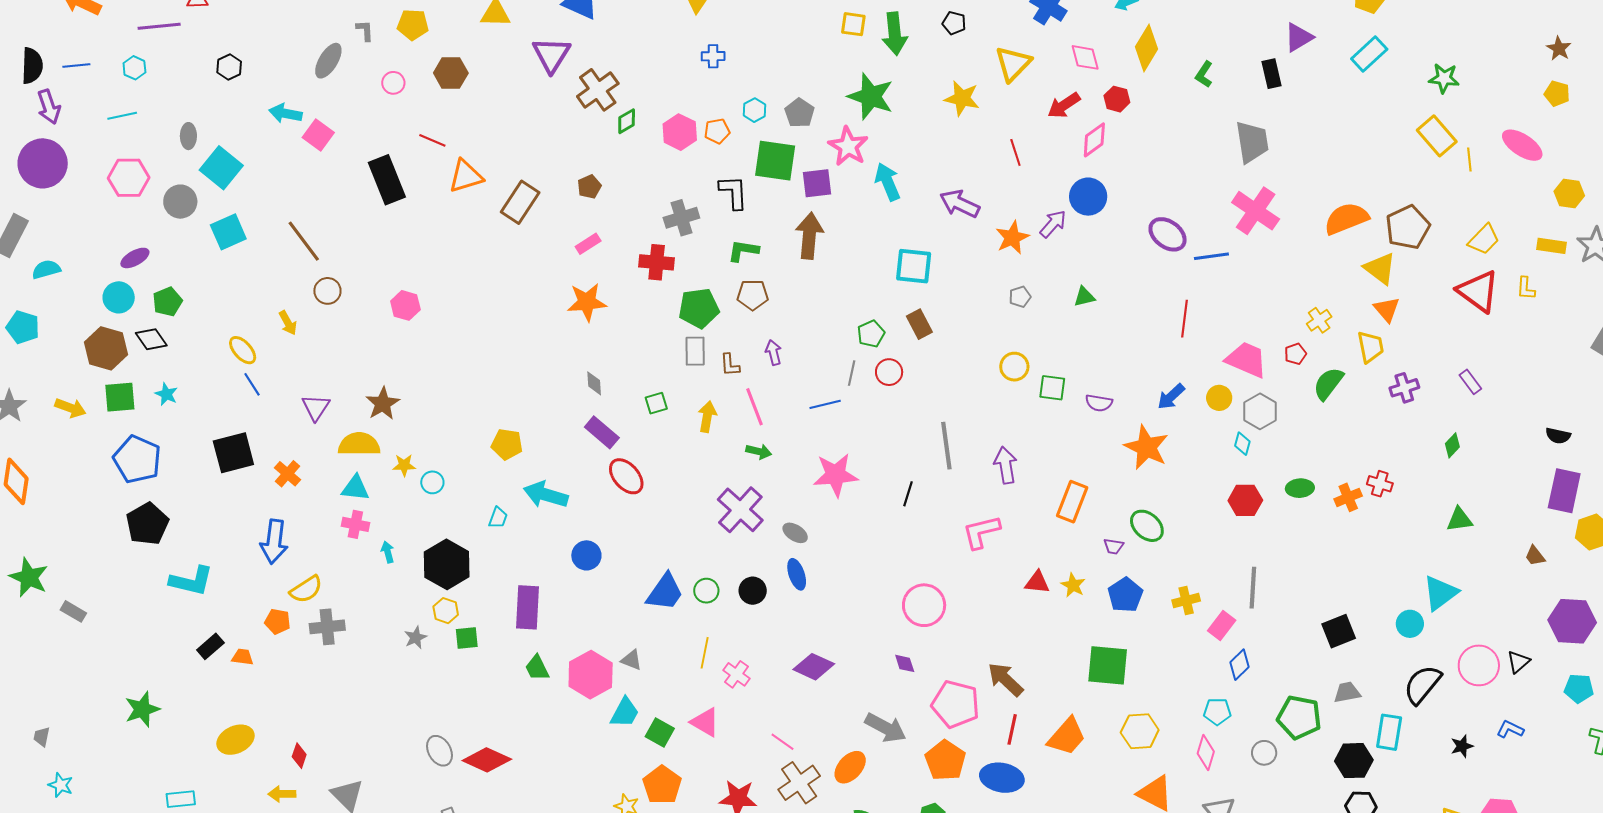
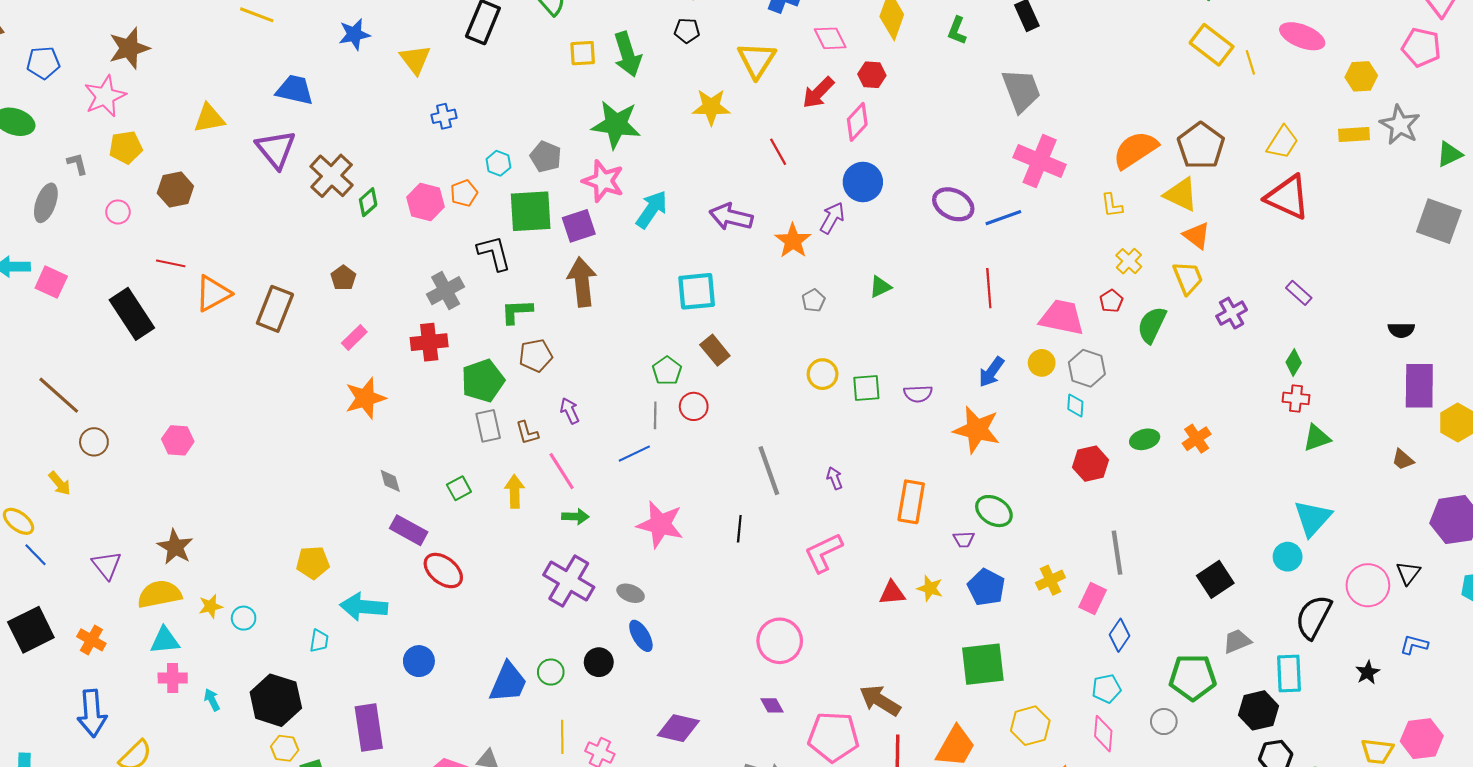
cyan arrow: (888, 182) -> (652, 209), turned 69
yellow L-shape: (1526, 288) -> (1112, 205), moved
purple arrow: (1006, 465) -> (835, 478), size x0.6
pink star: (836, 475) -> (660, 524), turned 30
red cross: (1380, 484) -> (1296, 398), moved

